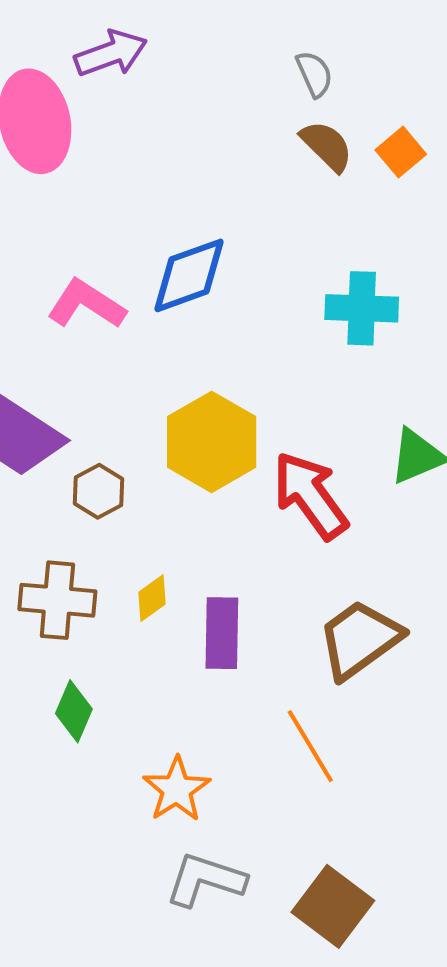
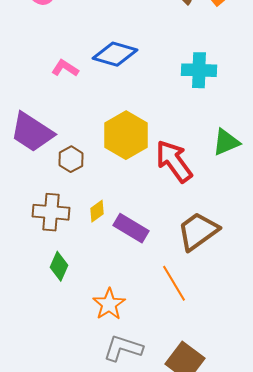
blue diamond: (189, 275) -> (115, 54), turned 36
pink L-shape: (86, 304) -> (65, 68), size x0.7
purple rectangle: (222, 633) -> (131, 228), turned -60

